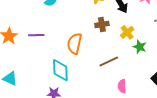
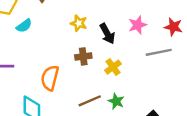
green star: (140, 47) -> (116, 101), moved

